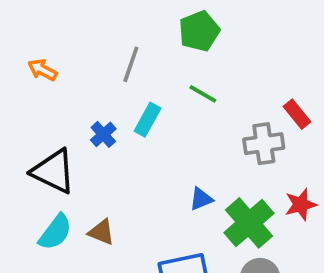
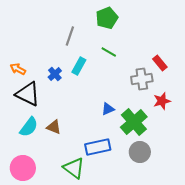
orange arrow: (42, 70) -> (18, 69), moved
red star: (301, 204) -> (162, 101), moved

